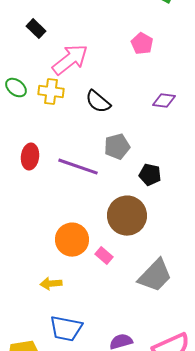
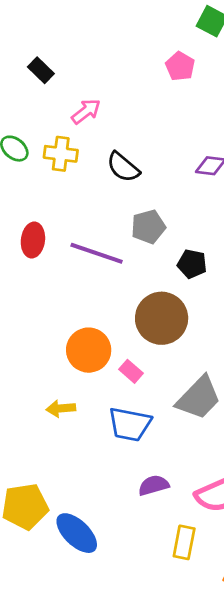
pink pentagon: (142, 44) -> (180, 66), moved
pink arrow: (70, 60) -> (86, 111), size x0.6
blue trapezoid: (66, 329) -> (130, 424), moved

